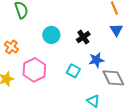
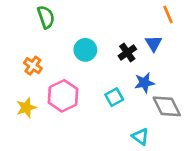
blue triangle: (116, 30) -> (154, 43), moved
cyan square: (73, 71) -> (114, 97), turned 32

